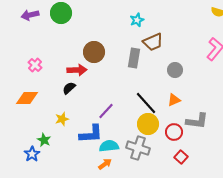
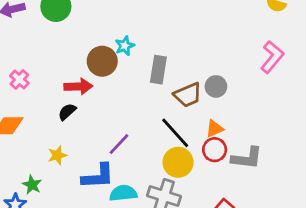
cyan star: (137, 20) -> (125, 46), moved
brown trapezoid: (153, 42) -> (188, 95), moved
red circle: (174, 132) -> (215, 150), moved

